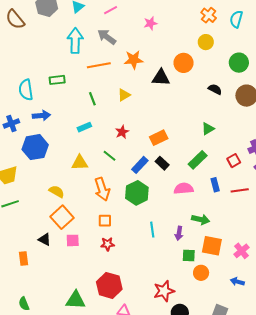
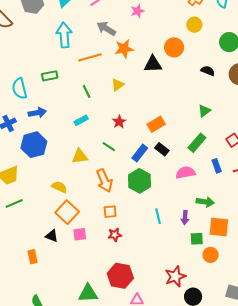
gray arrow: (107, 37) -> (106, 29), moved

